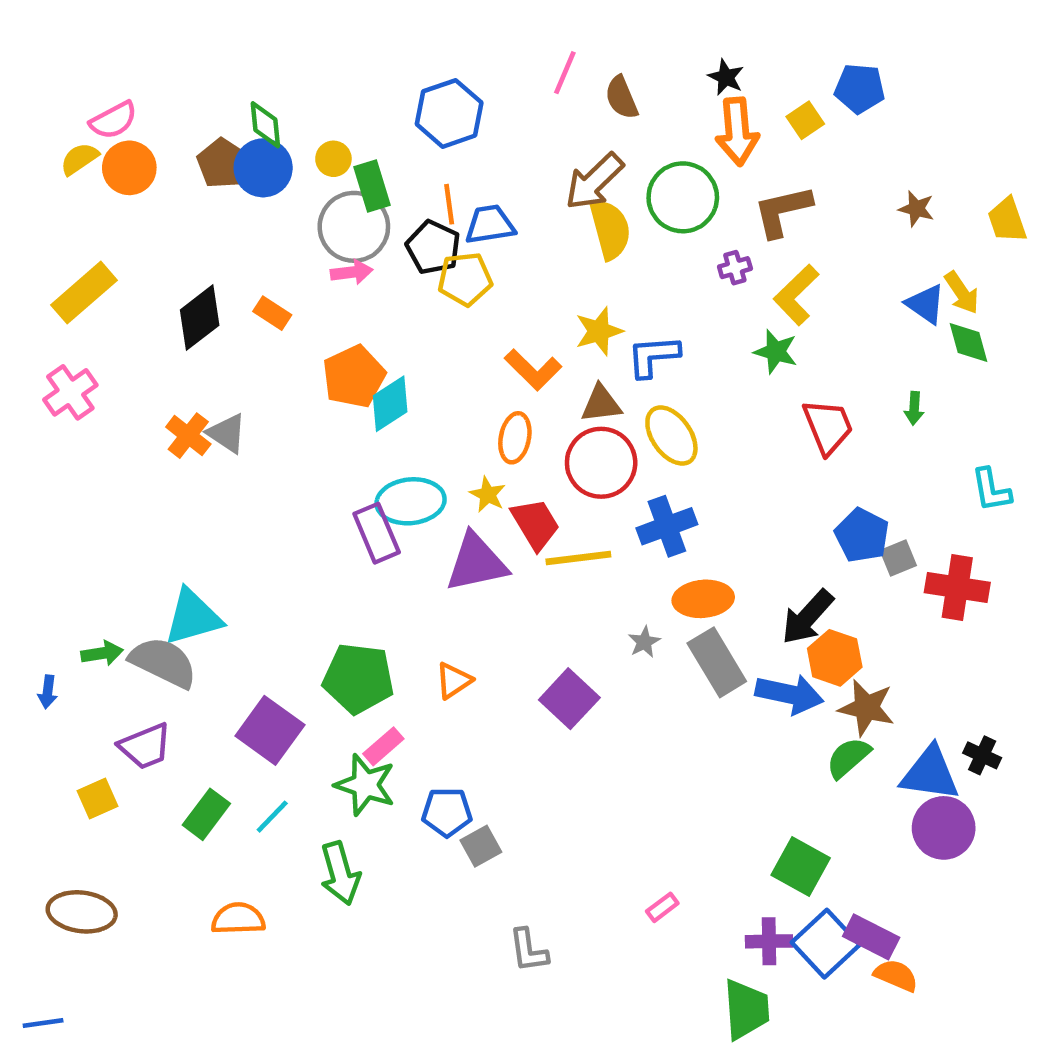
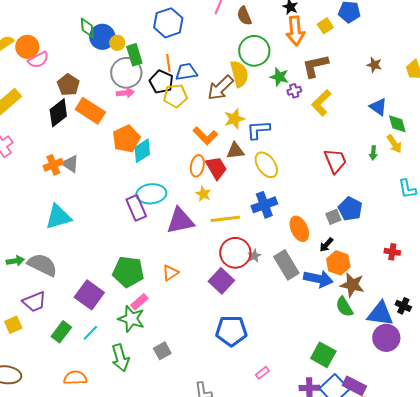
pink semicircle: (113, 120) -> (38, 60), moved
brown pentagon: (222, 163) -> (68, 85), moved
blue circle: (263, 168) -> (102, 37), moved
brown arrow: (594, 181) -> (220, 88), moved
green circle: (683, 197) -> (254, 51), moved
yellow arrow: (962, 293) -> (394, 144), moved
orange rectangle: (272, 313) -> (90, 111), size x1.8
green star: (776, 352) -> (279, 77), moved
orange cross: (188, 436) -> (53, 165), turned 30
red circle: (601, 463) -> (235, 253), moved
yellow star: (488, 494) -> (203, 194), moved
red trapezoid: (535, 524) -> (216, 168), moved
gray square: (898, 558) -> (333, 217), moved
red cross: (957, 587) -> (392, 252), moved, size x0.6
orange ellipse: (703, 599) -> (299, 229), moved, turned 70
cyan triangle: (193, 617) -> (58, 217), moved
black arrow: (808, 617) -> (326, 245), size x0.6
green semicircle: (848, 758) -> (344, 307), turned -80
blue pentagon: (447, 812) -> (231, 331), moved, size x1.4
gray square: (481, 846) -> (162, 351), moved

